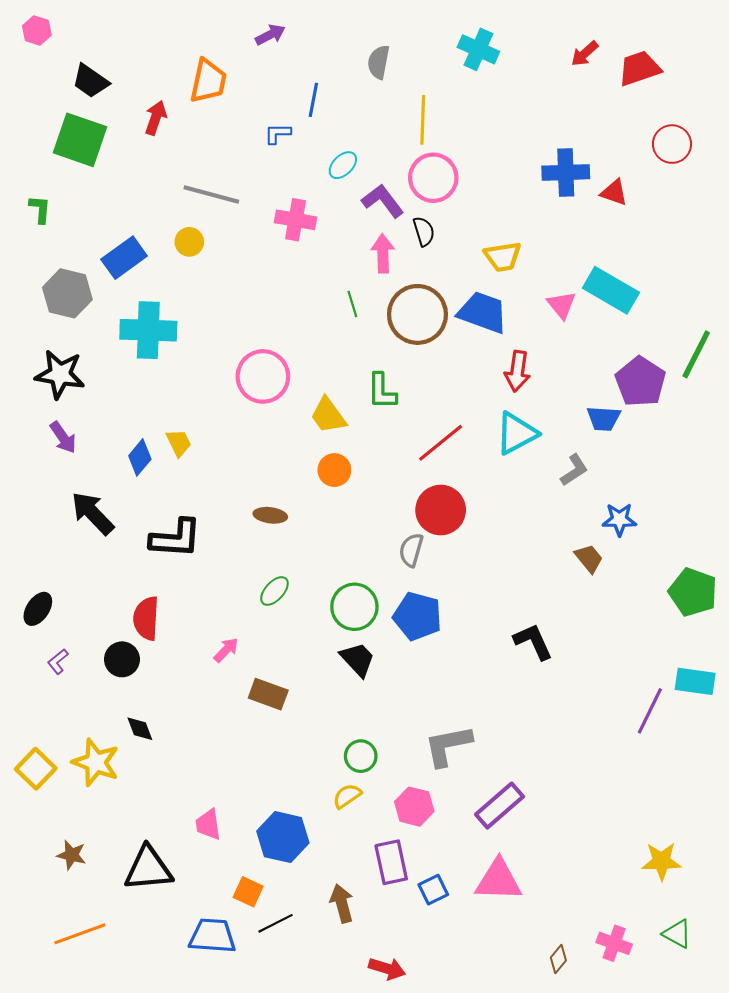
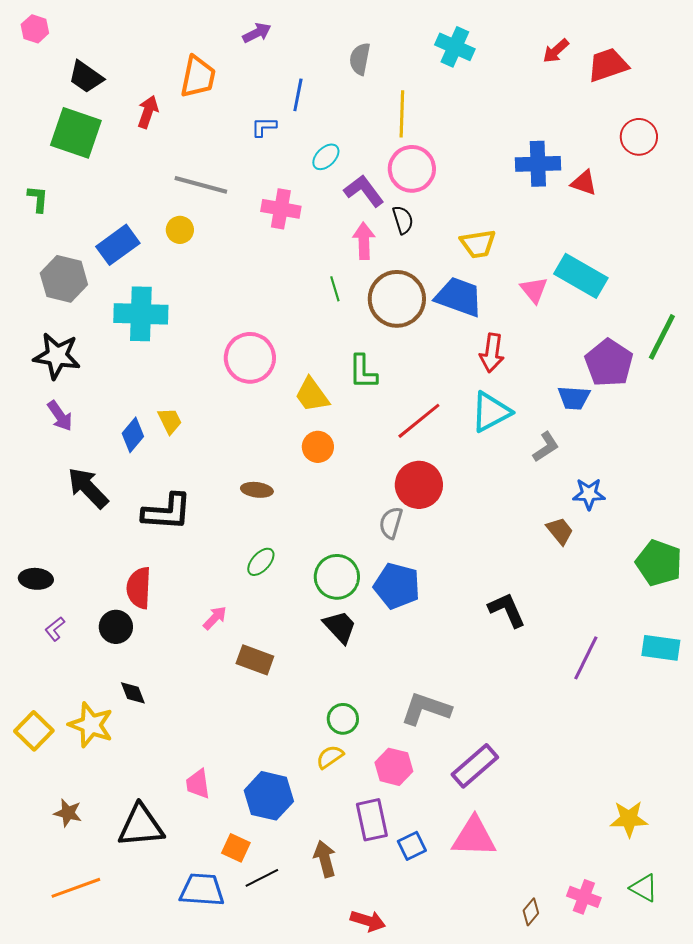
black ellipse: (38, 609) -> (36, 579), turned 60
purple line: (650, 711) -> (586, 658), moved
gray L-shape: (448, 746) -> (426, 709), turned 30

